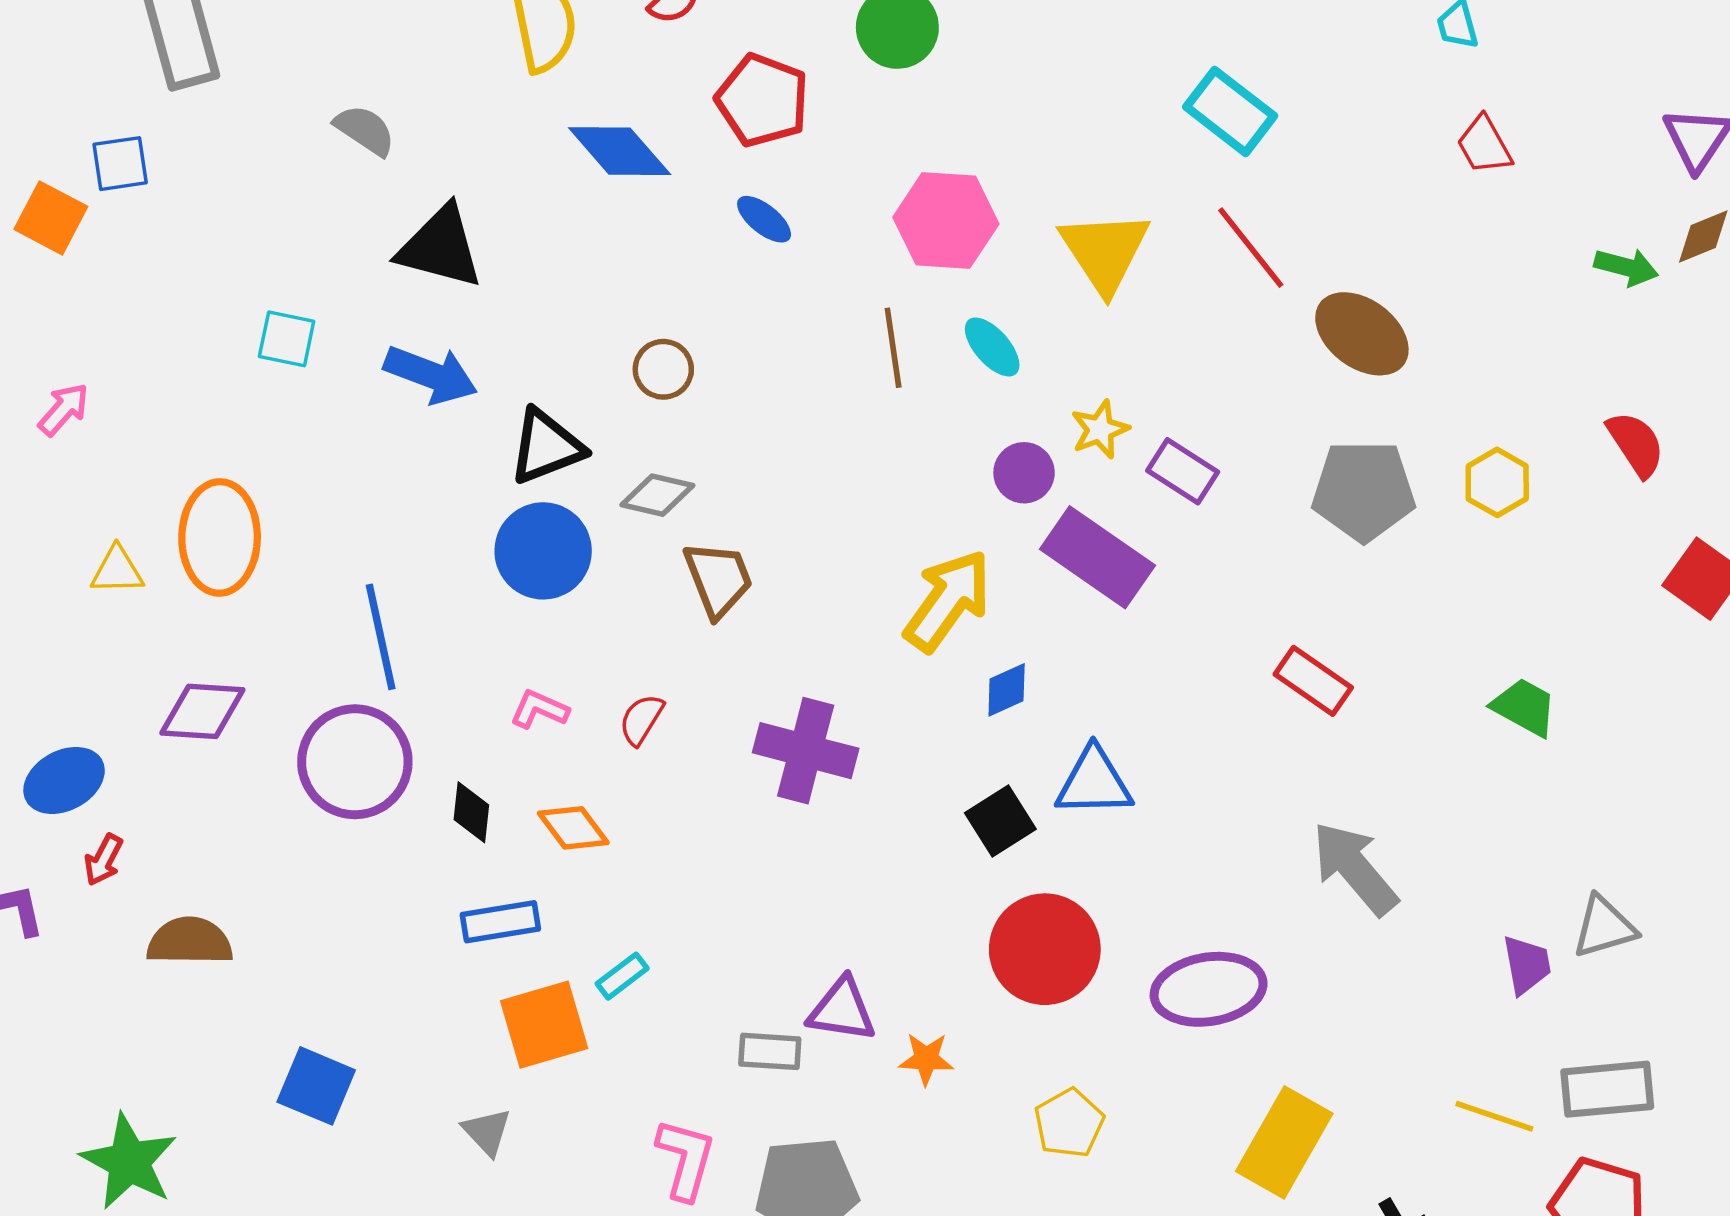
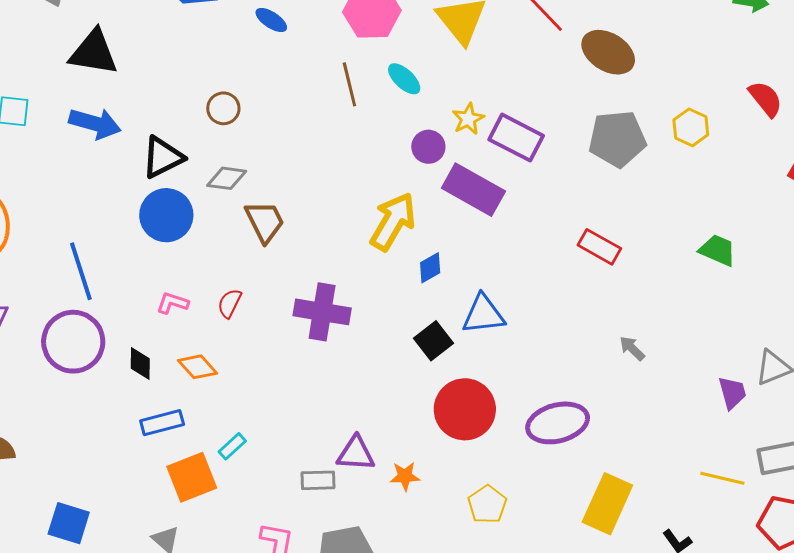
purple rectangle: (1183, 471) -> (516, 138), size x1.4
gray arrow: (1355, 868) -> (632, 348), size x0.5

